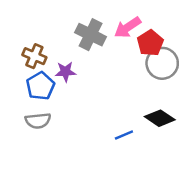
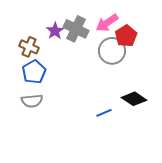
gray circle: (162, 63) -> (112, 51), moved
purple star: (65, 72) -> (55, 31), moved, turned -30

